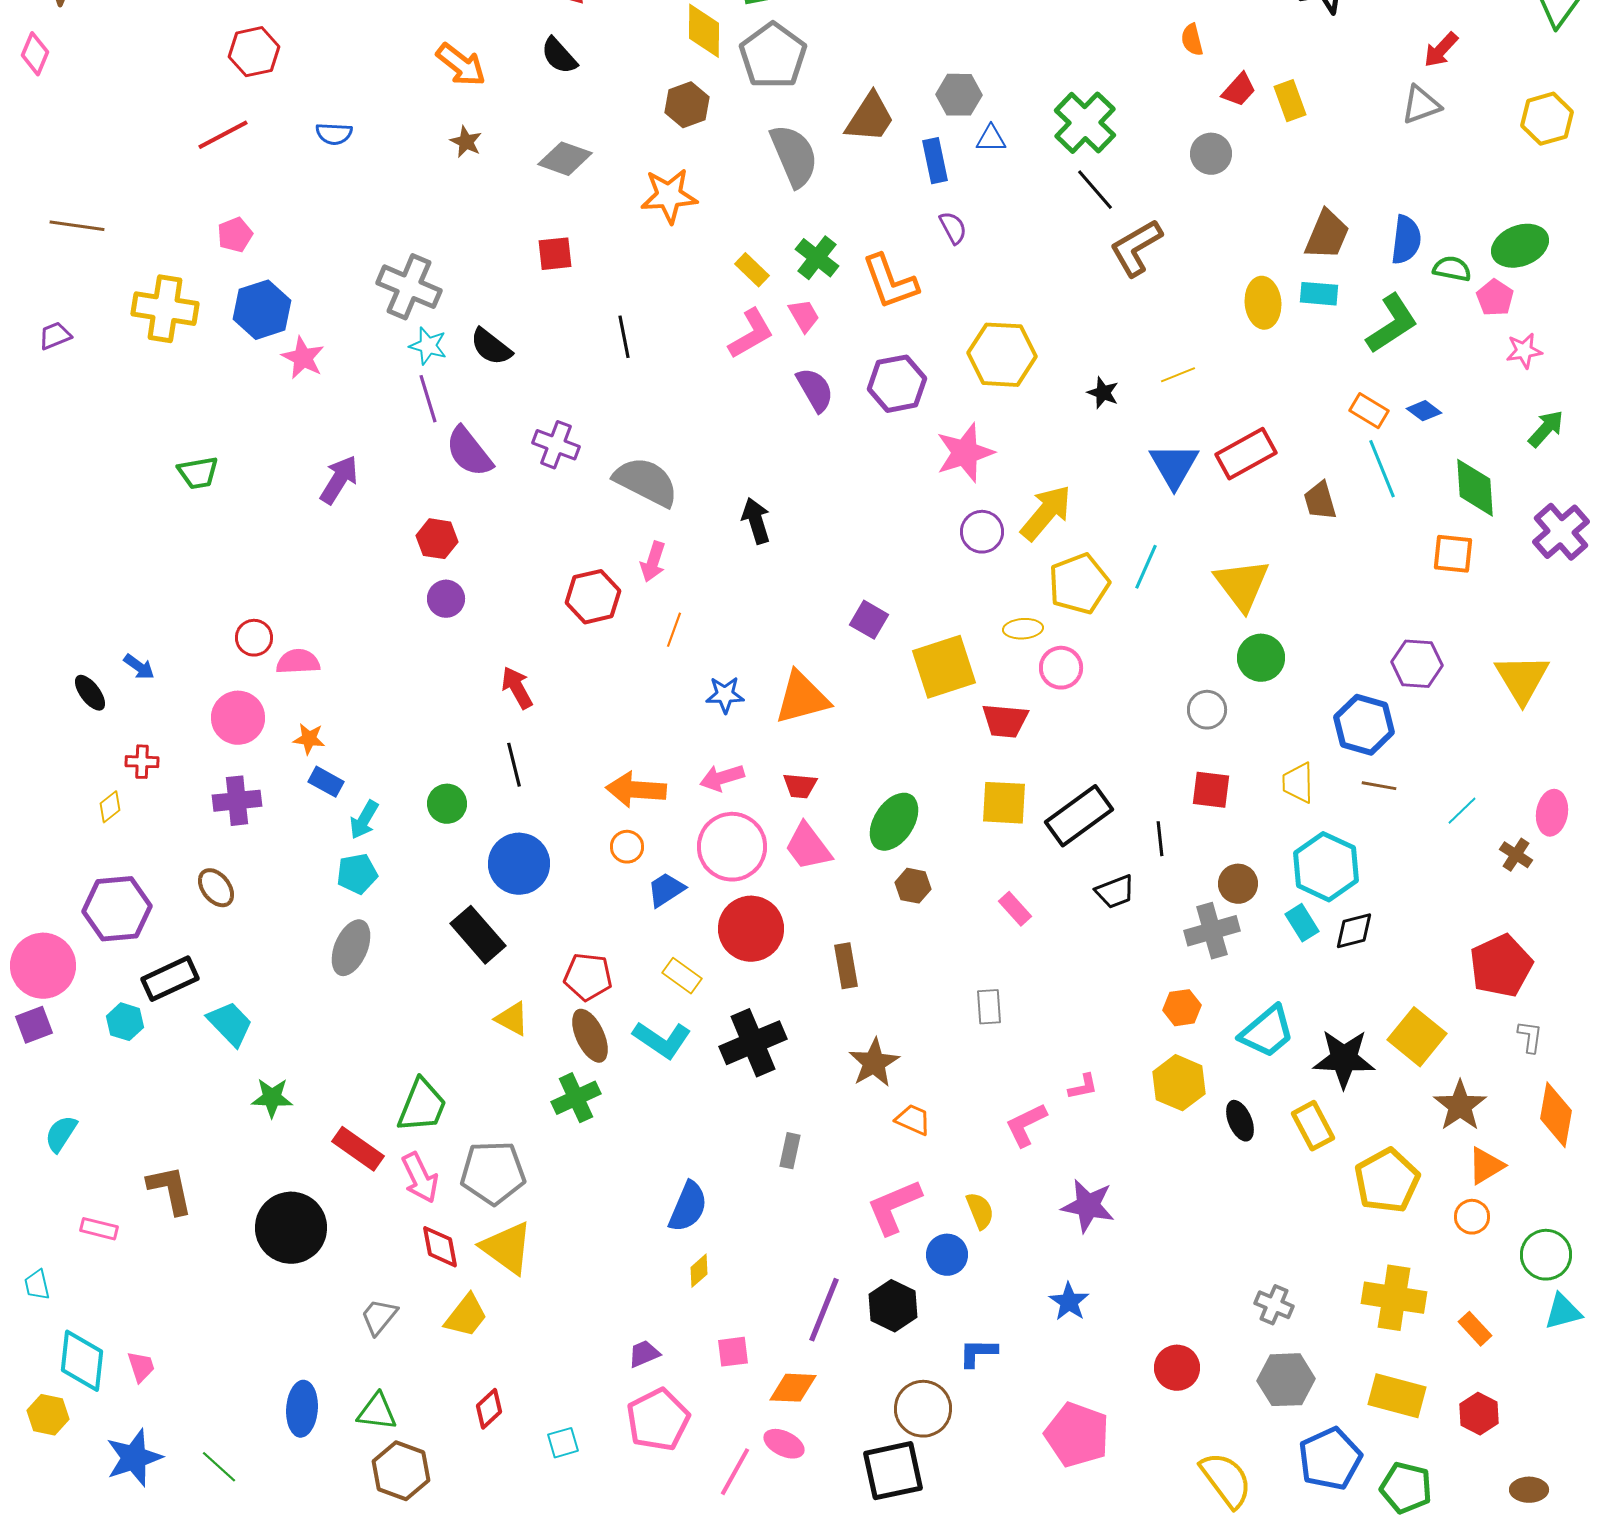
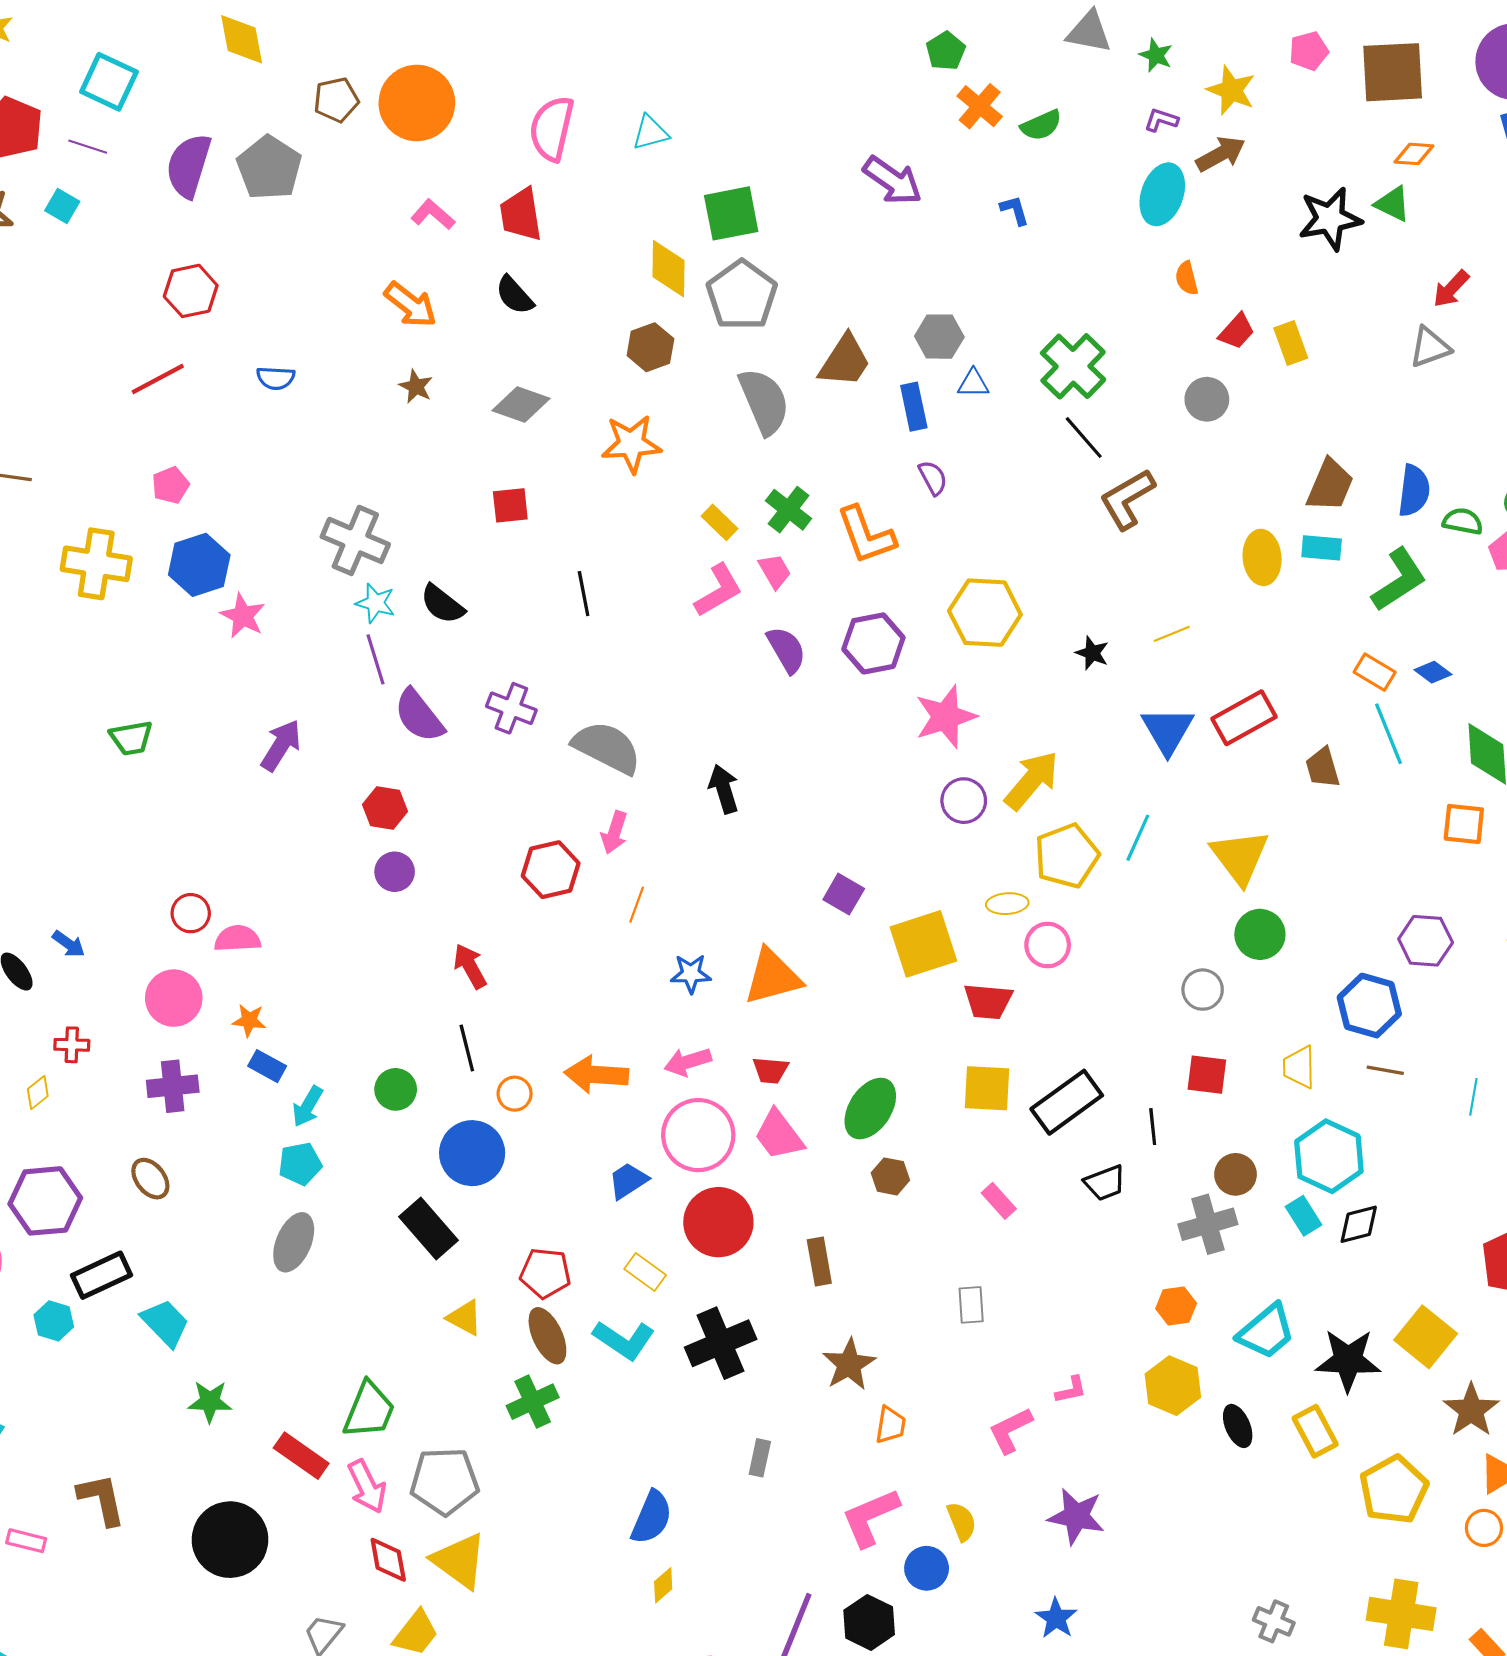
cyan line: (1462, 811) -> (1473, 1097), turned -36
orange circle: (627, 847) -> (515, 1094), moved
orange trapezoid: (913, 1120) -> (890, 1425), turned 75

